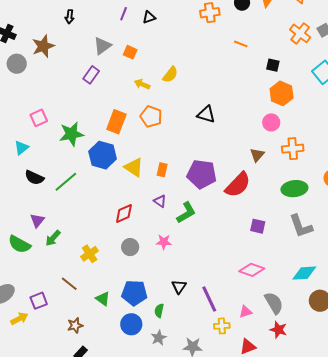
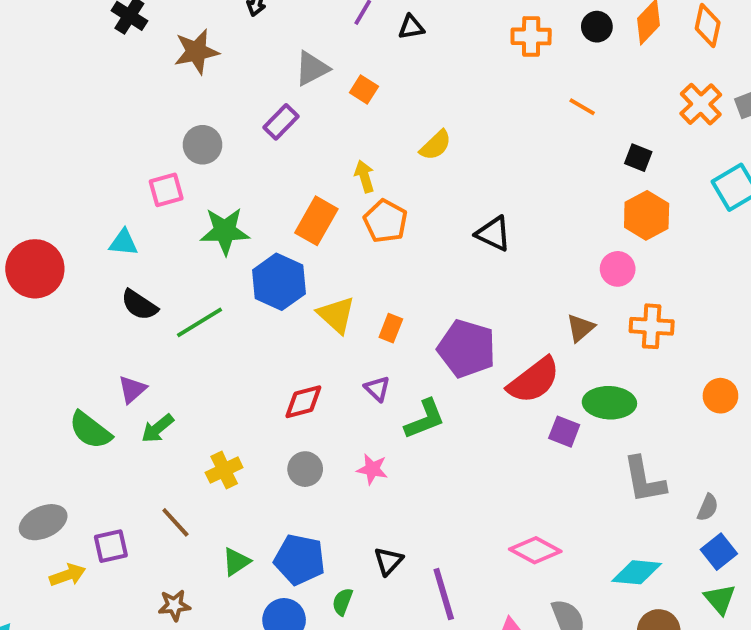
gray circle: (17, 64) -> (203, 145), moved
yellow arrow: (142, 84) -> (365, 176), moved, turned 42
cyan triangle: (21, 148) -> (123, 243), turned 35
green ellipse: (294, 189) -> (609, 403), moved
purple square: (258, 226) -> (564, 432), moved
green triangle: (103, 299) -> (236, 562), turned 42

